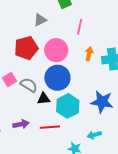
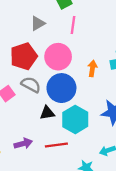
pink line: (80, 27) -> (73, 25), moved
orange arrow: (89, 54) -> (92, 68), moved
gray semicircle: (29, 85) -> (31, 85), moved

